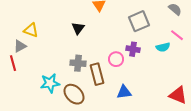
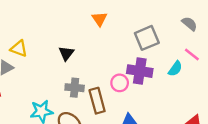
black triangle: (78, 28) -> (66, 53), moved
cyan semicircle: (163, 47) -> (175, 69), turned -40
purple cross: (133, 49) -> (140, 71), size x1.5

